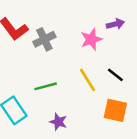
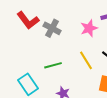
gray cross: (44, 39) -> (52, 28), turned -36

